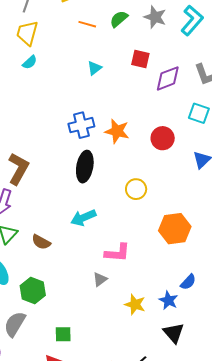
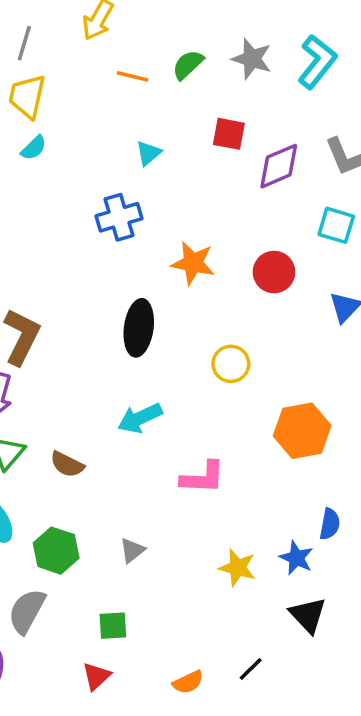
blue cross: (81, 125) -> (119, 217), moved
gray triangle: (100, 279) -> (132, 550), moved
blue semicircle: (188, 282) -> (330, 524), turned -30

